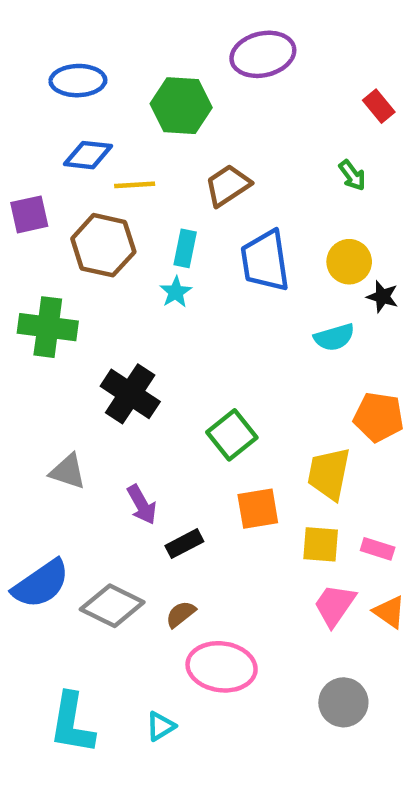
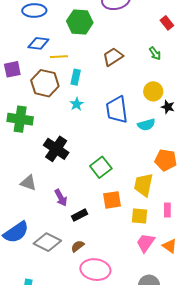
brown trapezoid: (228, 185) -> (113, 57), moved
cyan rectangle: (185, 248) -> (76, 77), moved
blue trapezoid: (265, 261) -> (117, 110), moved
pink rectangle: (378, 549) -> (167, 210), moved, turned 72

